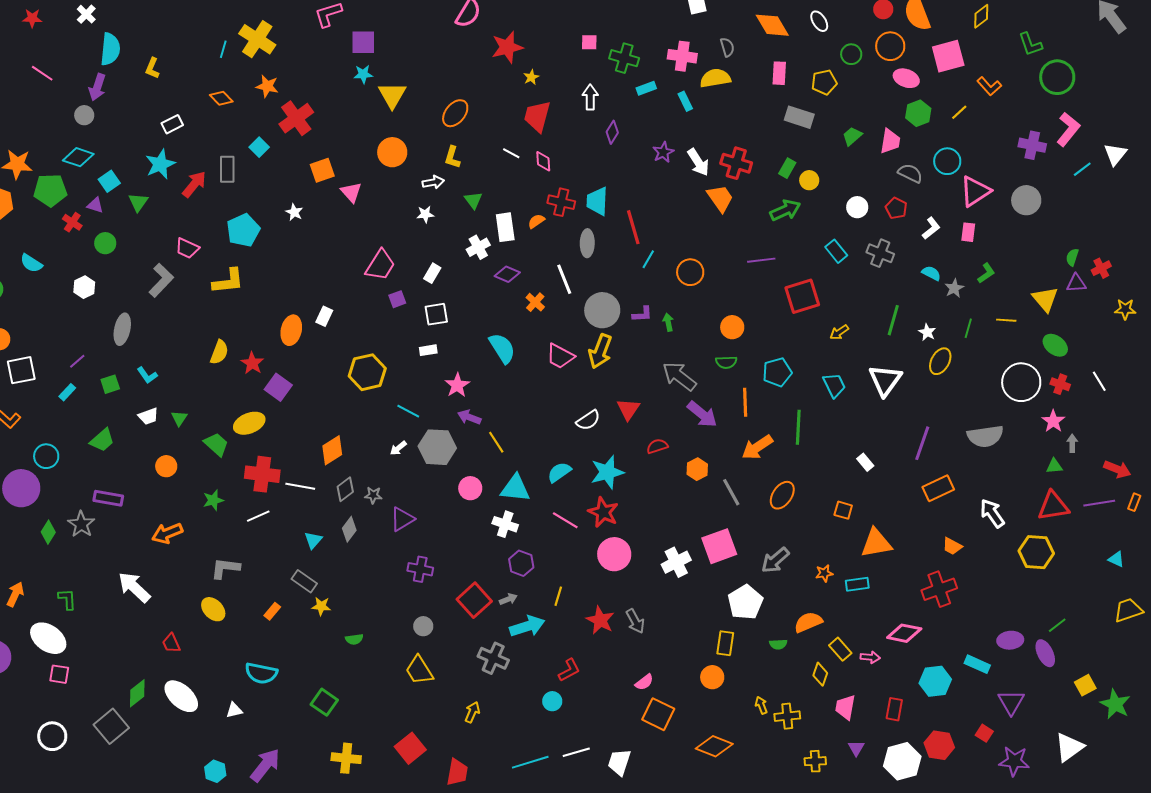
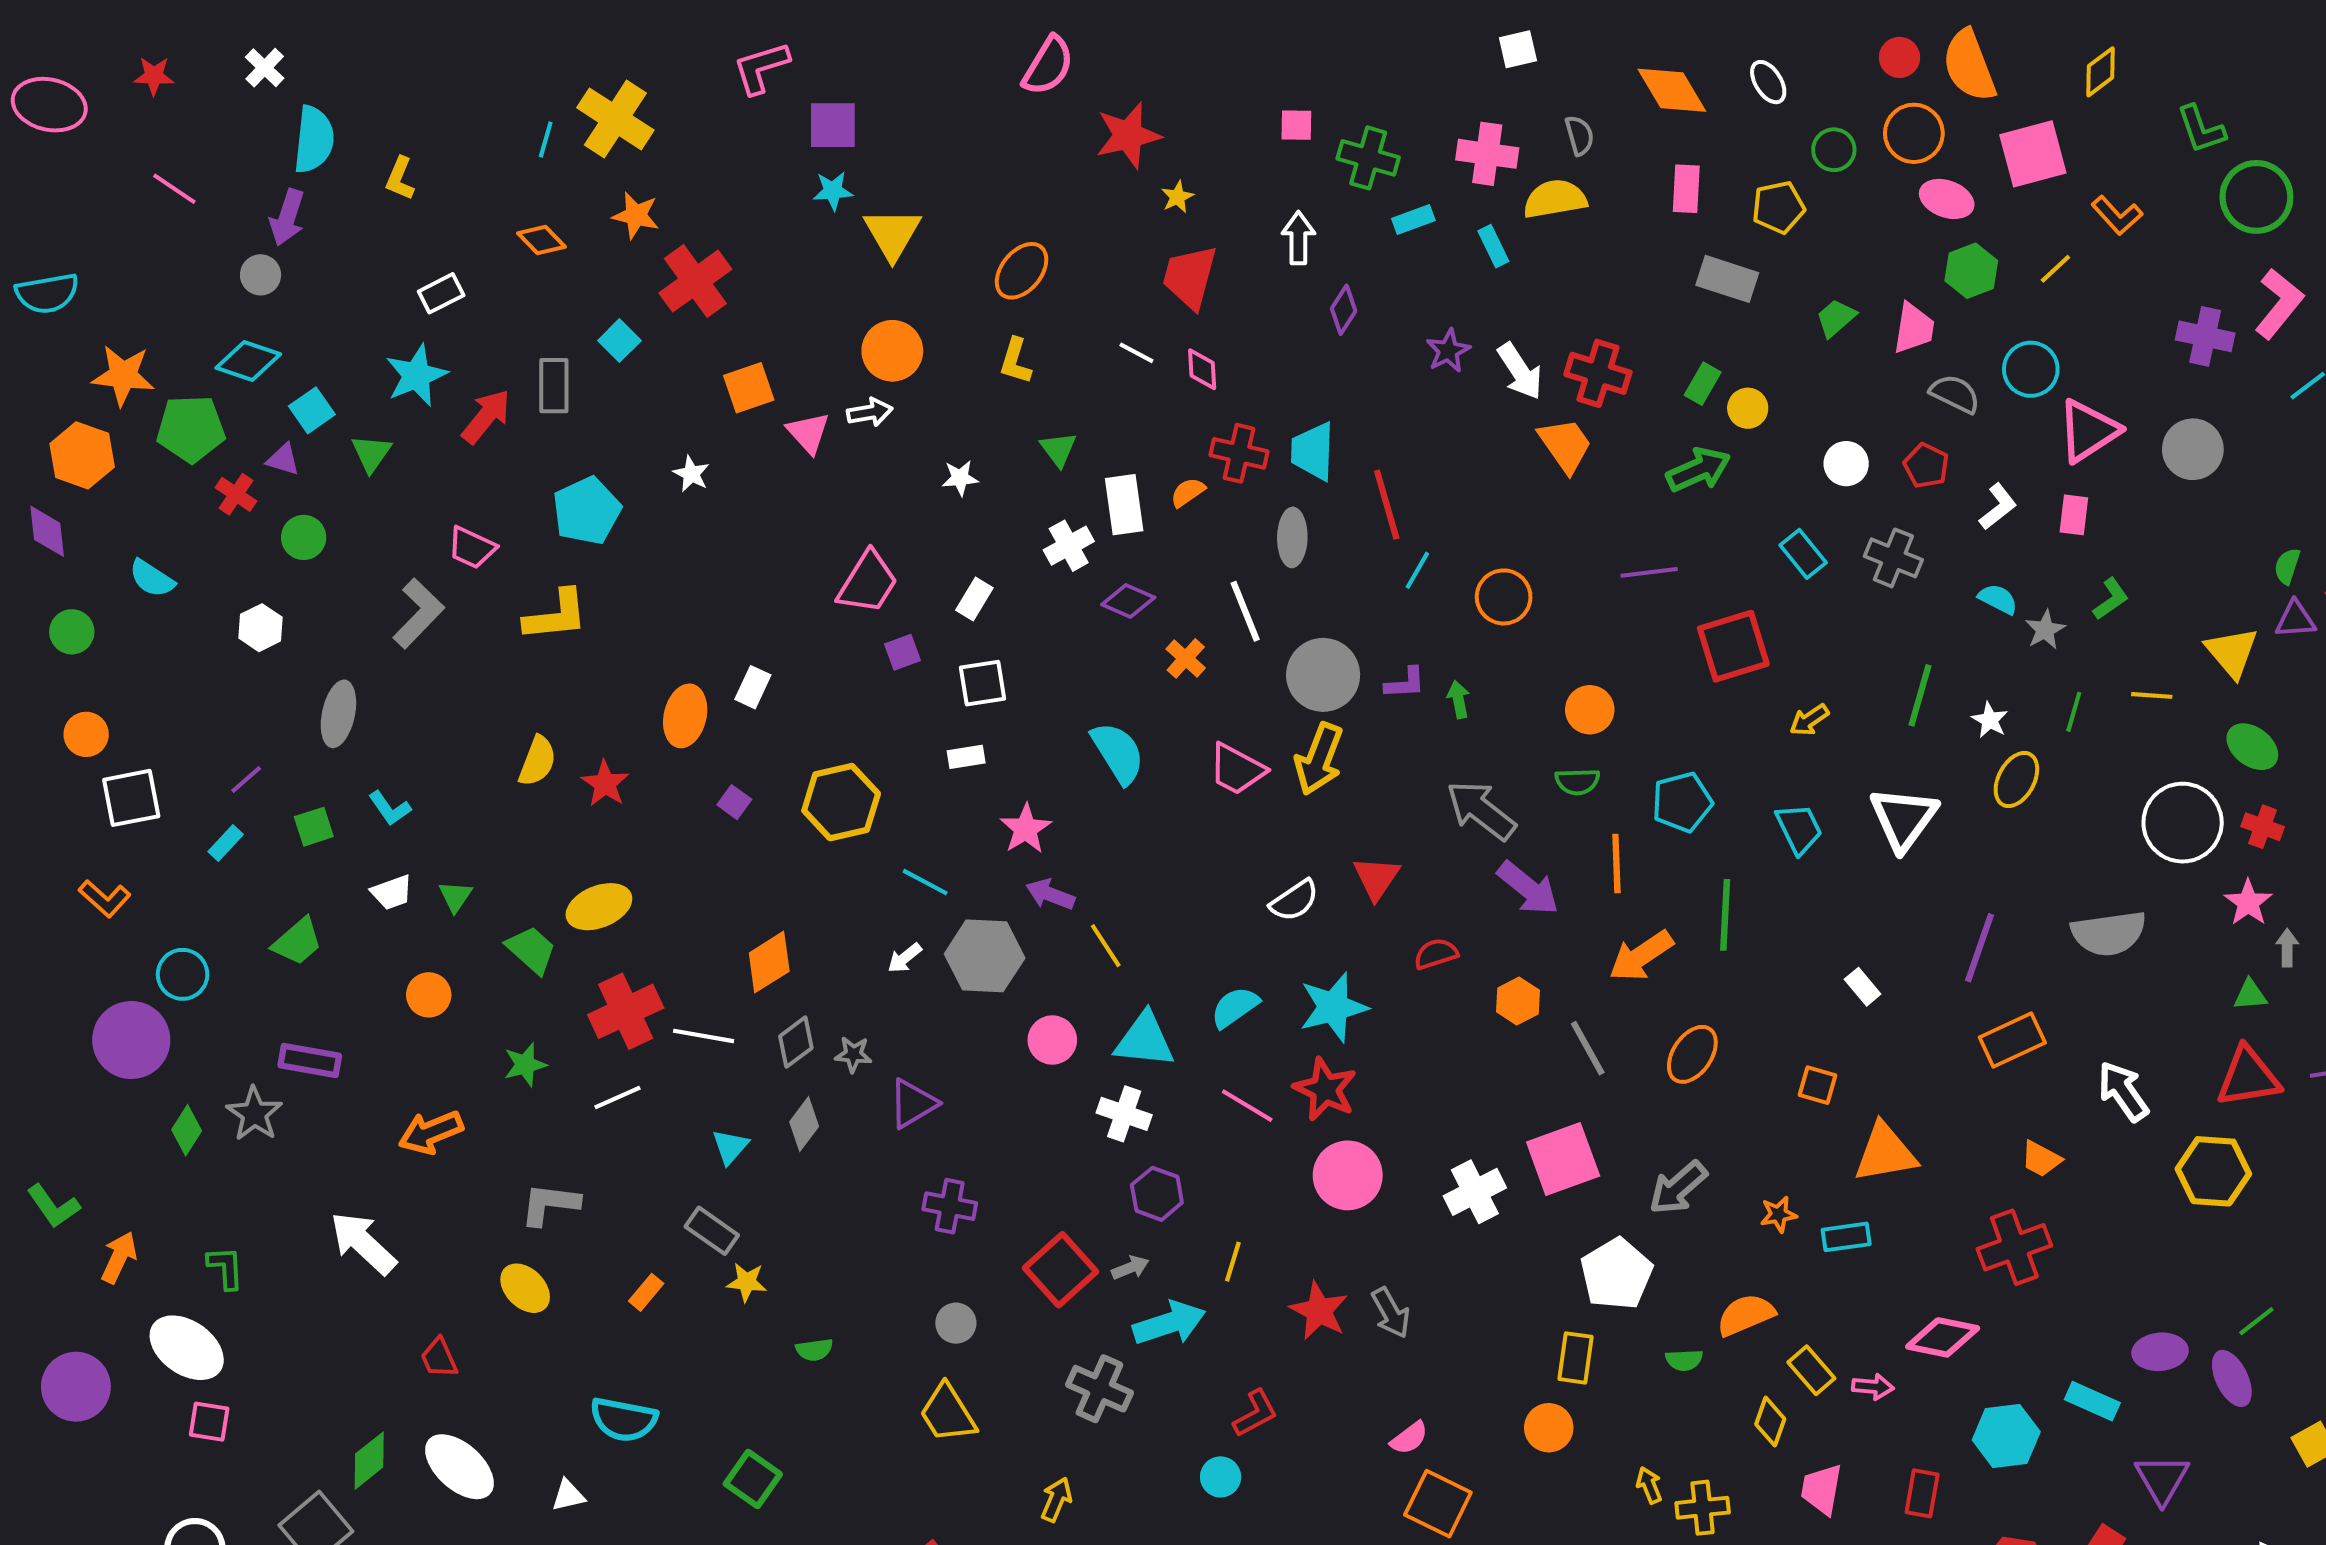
white arrow: (433, 182) -> (870, 412), moved
purple square: (278, 387) -> (734, 802), moved, size x0.6
red cross: (262, 474) -> (626, 1011), turned -32

